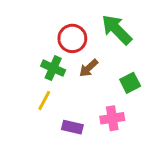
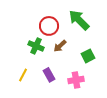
yellow line: (44, 101) -> (23, 75), moved
purple rectangle: (72, 127) -> (49, 75), moved, turned 48

